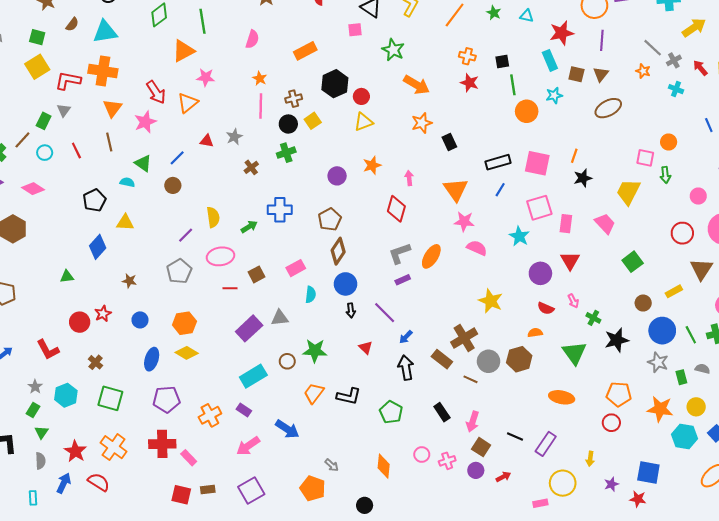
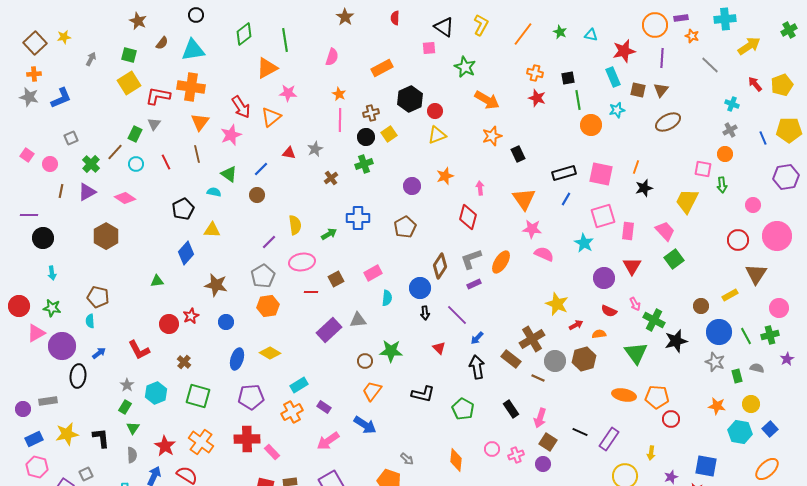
gray cross: (674, 60) -> (730, 130), moved
orange star: (643, 71) -> (692, 36), moved
brown diamond: (338, 251) -> (440, 266), moved
green square: (633, 262) -> (674, 259), moved
brown star: (129, 281) -> (216, 285), size x1.6
green cross: (593, 318) -> (654, 320), size x1.5
orange hexagon: (184, 323) -> (268, 306), moved
cyan rectangle: (253, 376) -> (299, 385), moved, size x0.7
orange trapezoid: (314, 393) -> (372, 391), moved
orange pentagon: (619, 394) -> (657, 397), moved
orange star: (660, 409) -> (717, 406), size x0.7
red arrow: (503, 477) -> (576, 325), moved

